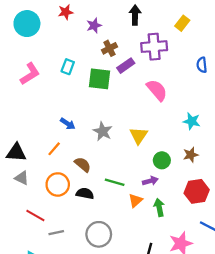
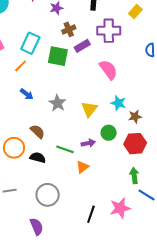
cyan rectangle: (68, 67) -> (30, 43), size x1.5
cyan star: (192, 121) -> (118, 103), moved
orange line: (54, 149) -> (21, 66), moved
brown star: (191, 155) -> (135, 117), moved
purple arrow: (150, 181) -> (88, 143), moved
red hexagon: (197, 191) -> (135, 144), moved
green arrow: (159, 207) -> (134, 176), moved

